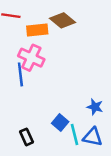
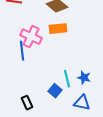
orange rectangle: (37, 30) -> (58, 29), moved
cyan line: (75, 135) -> (67, 79), moved

